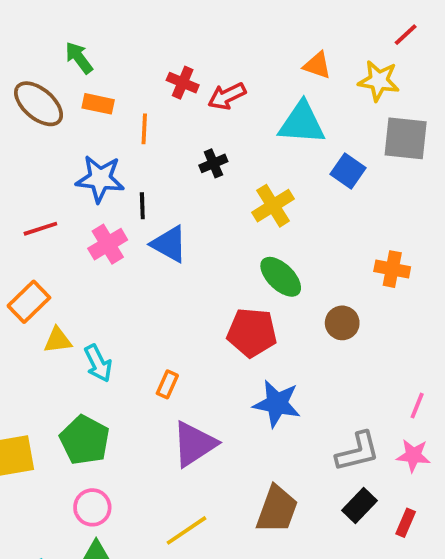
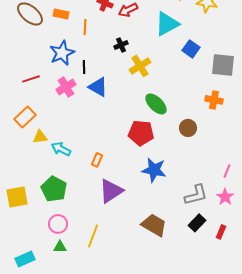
cyan triangle: (302, 123) -> (167, 24), turned -32
gray square: (406, 138) -> (223, 65), moved
blue star: (100, 179) -> (62, 53), turned -30
yellow cross: (273, 206) -> (140, 66), moved
cyan arrow: (98, 363) -> (61, 149), turned 144
pink star: (413, 456) -> (225, 197), turned 30
brown trapezoid: (277, 509) -> (154, 225), turned -80
yellow line: (187, 530) -> (93, 236), moved, turned -35

